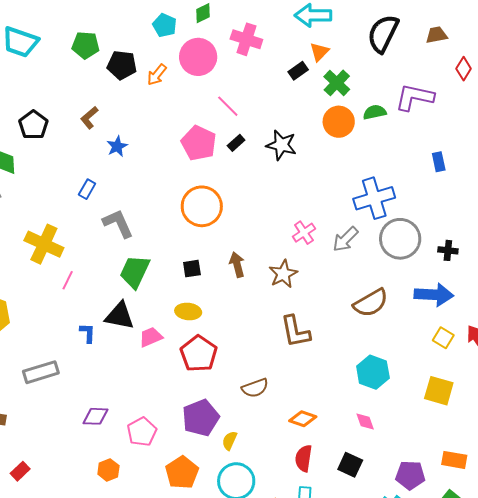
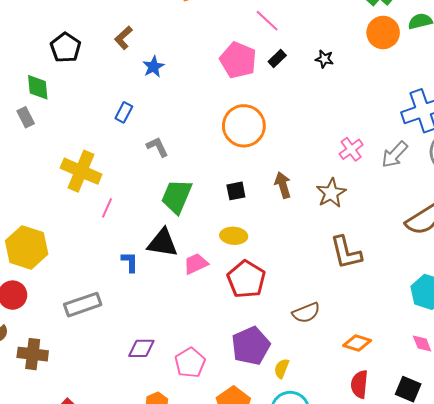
black star: (281, 145) -> (324, 59), size x0.6
gray L-shape: (118, 223) -> (157, 147), size x0.7

